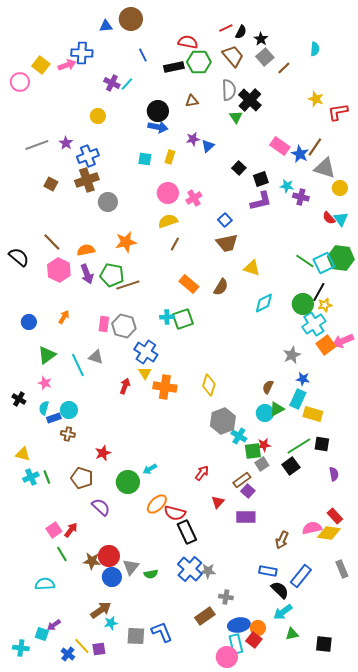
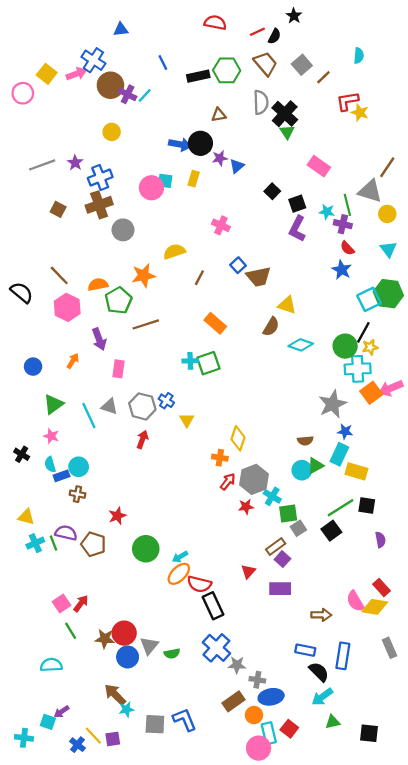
brown circle: (131, 19) -> (110, 85), moved
black star: (261, 39) -> (294, 16), moved
red semicircle: (188, 42) -> (215, 23), moved
blue cross: (82, 53) -> (93, 60), turned 30
black circle: (158, 111) -> (200, 143), moved
red L-shape: (338, 112) -> (347, 101), moved
green triangle: (236, 117) -> (287, 132), moved
brown line: (315, 147) -> (387, 167), moved
blue star: (300, 154) -> (342, 270), moved
pink circle: (168, 193) -> (151, 188), moved
pink cross: (194, 198) -> (221, 225), turned -35
purple L-shape: (261, 201) -> (297, 229), turned 130
red semicircle: (329, 218) -> (347, 248), moved
blue square: (225, 220) -> (238, 265), moved
yellow semicircle: (168, 221) -> (174, 252), moved
green line: (305, 261) -> (347, 205), moved, turned 42
purple arrow: (87, 274) -> (99, 339), moved
green pentagon: (112, 275) -> (118, 300), moved, turned 30
brown semicircle: (221, 287) -> (271, 327), moved
cyan diamond: (264, 303) -> (301, 345), turned 45
cyan cross: (314, 324) -> (358, 369), turned 30
gray hexagon: (124, 326) -> (142, 406), moved
blue cross: (146, 352) -> (166, 401), size x0.6
gray star: (292, 355) -> (333, 404), size x1.4
yellow triangle: (145, 373) -> (187, 420), moved
orange cross: (165, 387) -> (220, 458), moved, size x0.6
brown semicircle: (268, 387) -> (305, 441), turned -120
cyan semicircle: (44, 408) -> (50, 465), turned -32
red star: (264, 445) -> (246, 507), moved
cyan arrow: (150, 469) -> (180, 557), moved
red arrow: (202, 473) -> (228, 482), moved
purple semicircle: (101, 507) -> (66, 533), moved, turned -30
pink semicircle: (312, 528) -> (355, 601), turned -108
brown arrow: (282, 540) -> (321, 615), turned -114
gray star: (208, 571) -> (237, 665), moved
blue rectangle: (301, 576) -> (343, 656), turned -30
brown arrow: (101, 610) -> (115, 695), turned -100
blue ellipse: (239, 625) -> (271, 697), moved
orange circle: (258, 628) -> (254, 715), moved

